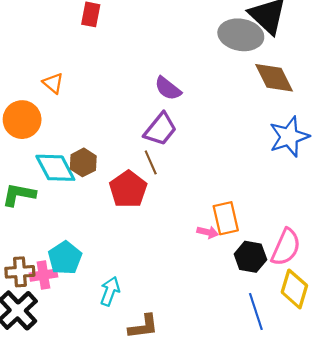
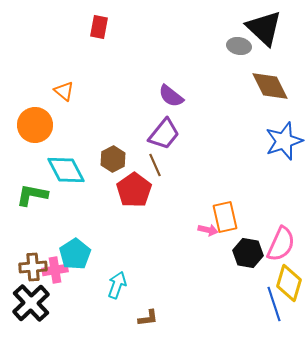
gray ellipse: (241, 35) -> (239, 46), size x0.6
brown hexagon: (83, 162) -> (113, 159), moved
blue line: (256, 312) -> (274, 304), moved
brown L-shape: (143, 327) -> (148, 318), size x0.7

